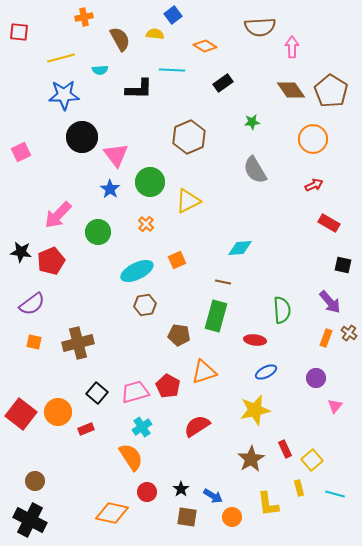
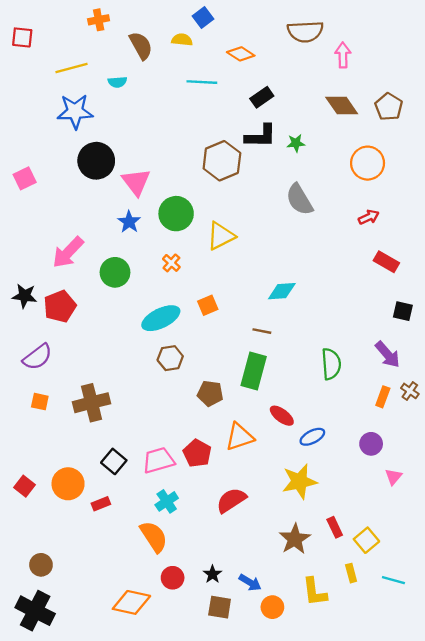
black L-shape: (139, 89) -> (261, 136), moved
brown pentagon: (331, 91) -> (389, 107), size x0.7
red ellipse: (255, 340) -> (282, 416), moved, turned 30
red square: (21, 414) -> (25, 486), size x0.6

